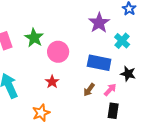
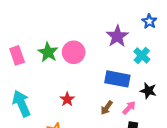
pink circle: (58, 52) -> (74, 52), moved

